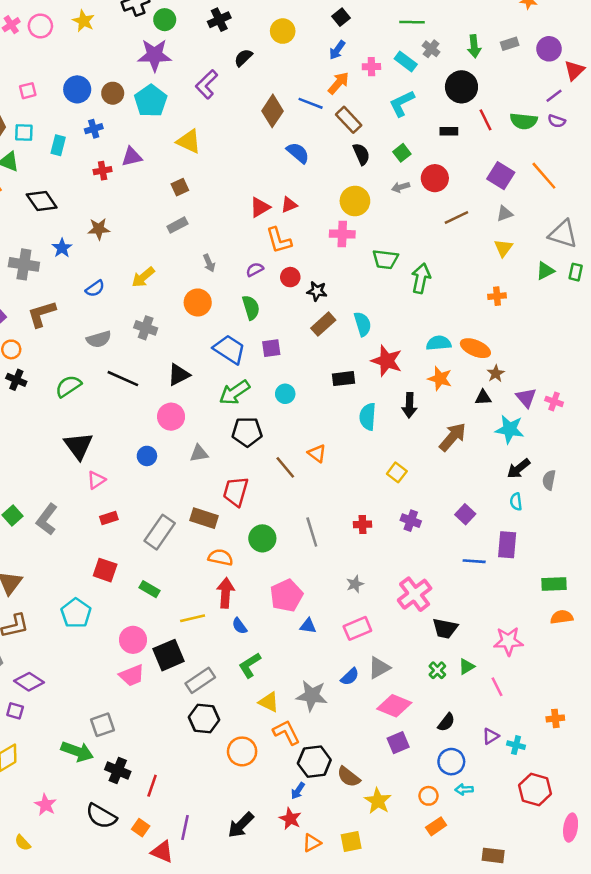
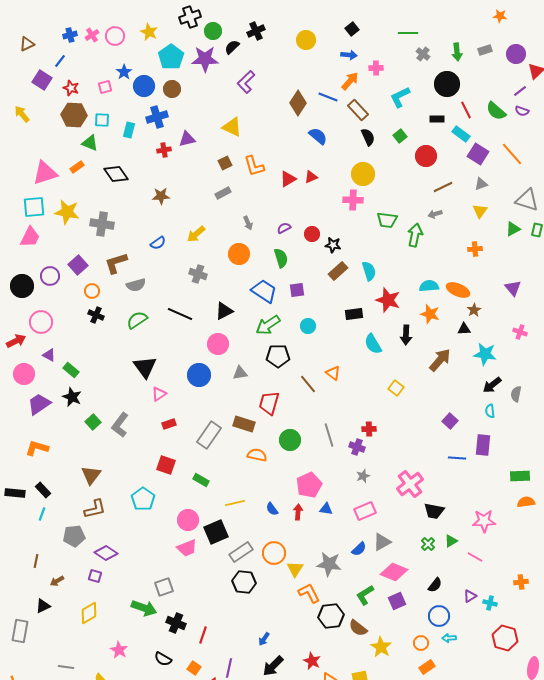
blue arrow: (337, 50) -> (349, 55), turned -119
black semicircle: (243, 58) -> (232, 47), moved
cyan rectangle: (406, 61) -> (461, 134), moved
cyan pentagon: (151, 101) -> (171, 57), moved
green semicircle: (524, 121) -> (496, 111), turned 35
blue cross: (94, 129) -> (157, 117), size x1.5
gray arrow: (401, 187) -> (435, 214), moved
orange L-shape: (279, 240) -> (254, 166), moved
blue star: (62, 248) -> (124, 72), moved
gray semicircle: (99, 339) -> (136, 285), moved
purple triangle: (526, 398) -> (513, 288), moved
cyan semicircle: (368, 417) -> (373, 344), turned -35
blue circle: (147, 456) -> (199, 375), size x1.5
purple cross: (411, 521) -> (357, 447), moved
red arrow: (226, 593) -> (298, 512), moved, size x0.7
green L-shape: (250, 665) -> (365, 595), moved
pink line: (497, 687) -> (475, 557), turned -35
yellow triangle: (269, 702) -> (295, 569), turned 36
orange circle: (242, 751) -> (274, 553), moved
blue arrow: (298, 791) -> (264, 639), moved
black semicircle: (101, 816) -> (163, 659), size x0.7

